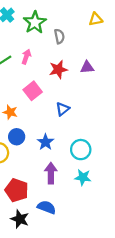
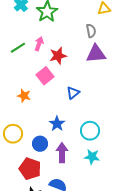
gray semicircle: (59, 36) -> (91, 31), moved
purple triangle: (87, 67) -> (96, 54), size x1.5
red star: (58, 69) -> (58, 56), moved
blue circle: (17, 137) -> (40, 144), moved

